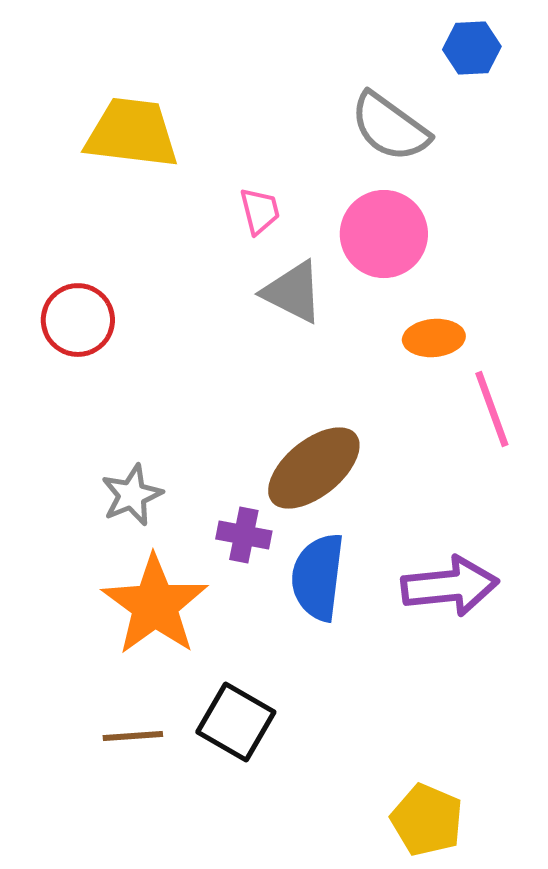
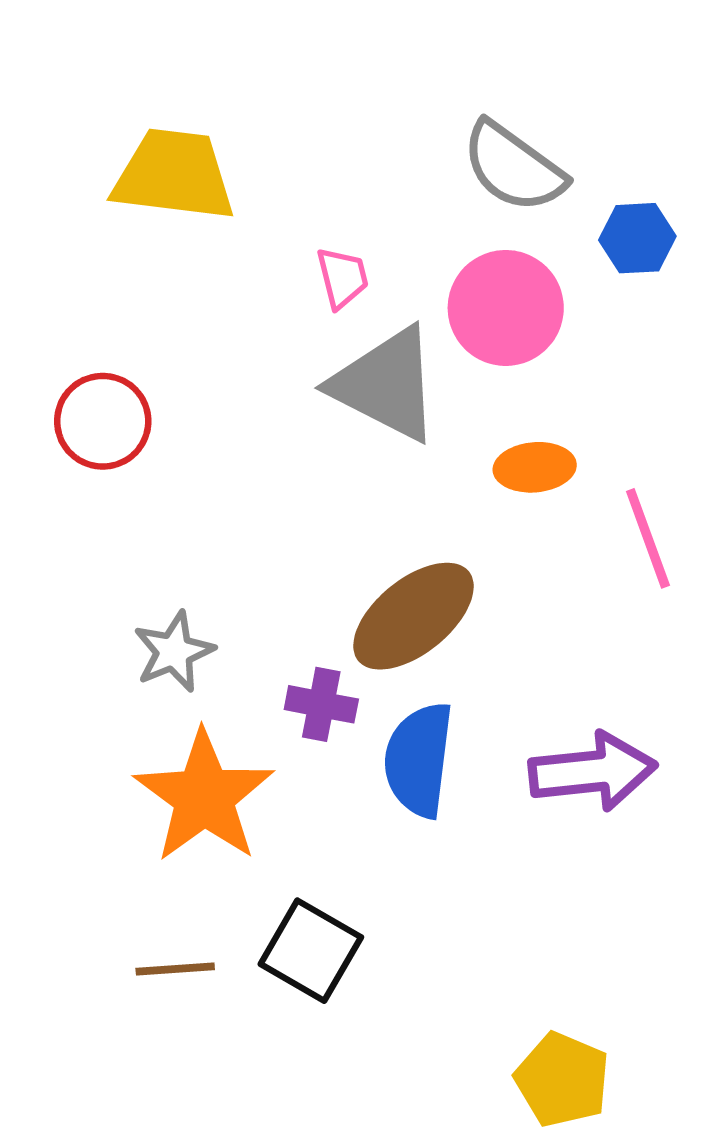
blue hexagon: (472, 48) -> (637, 238), moved
gray triangle: (293, 292) -> (386, 384), size x1.4
orange ellipse: (434, 338) -> (535, 467), moved

